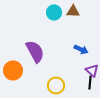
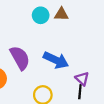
blue arrow: (81, 49) -> (56, 60), moved, size x1.6

